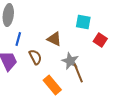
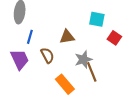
brown triangle: (54, 39) -> (67, 37), turned -35
gray star: (70, 61) -> (83, 59), turned 30

